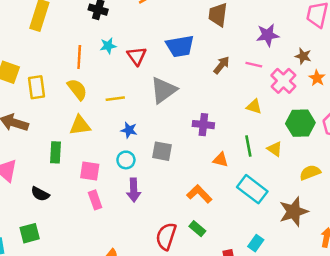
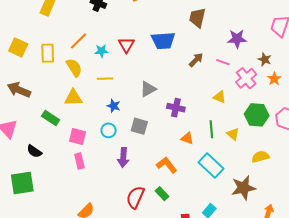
cyan star: (108, 46) -> (101, 51), moved
orange line: (79, 57) -> (78, 41), turned 36
yellow rectangle: (37, 87) -> (48, 53), moved
gray triangle: (163, 90) -> (148, 89), moved, size x0.7
green rectangle: (55, 152) -> (51, 118), turned -66
purple arrow: (134, 190) -> (123, 157), moved
green square: (30, 233) -> (22, 183), size x1.4

